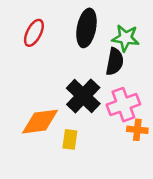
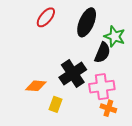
orange diamond: (40, 122) -> (36, 86), size x0.7

